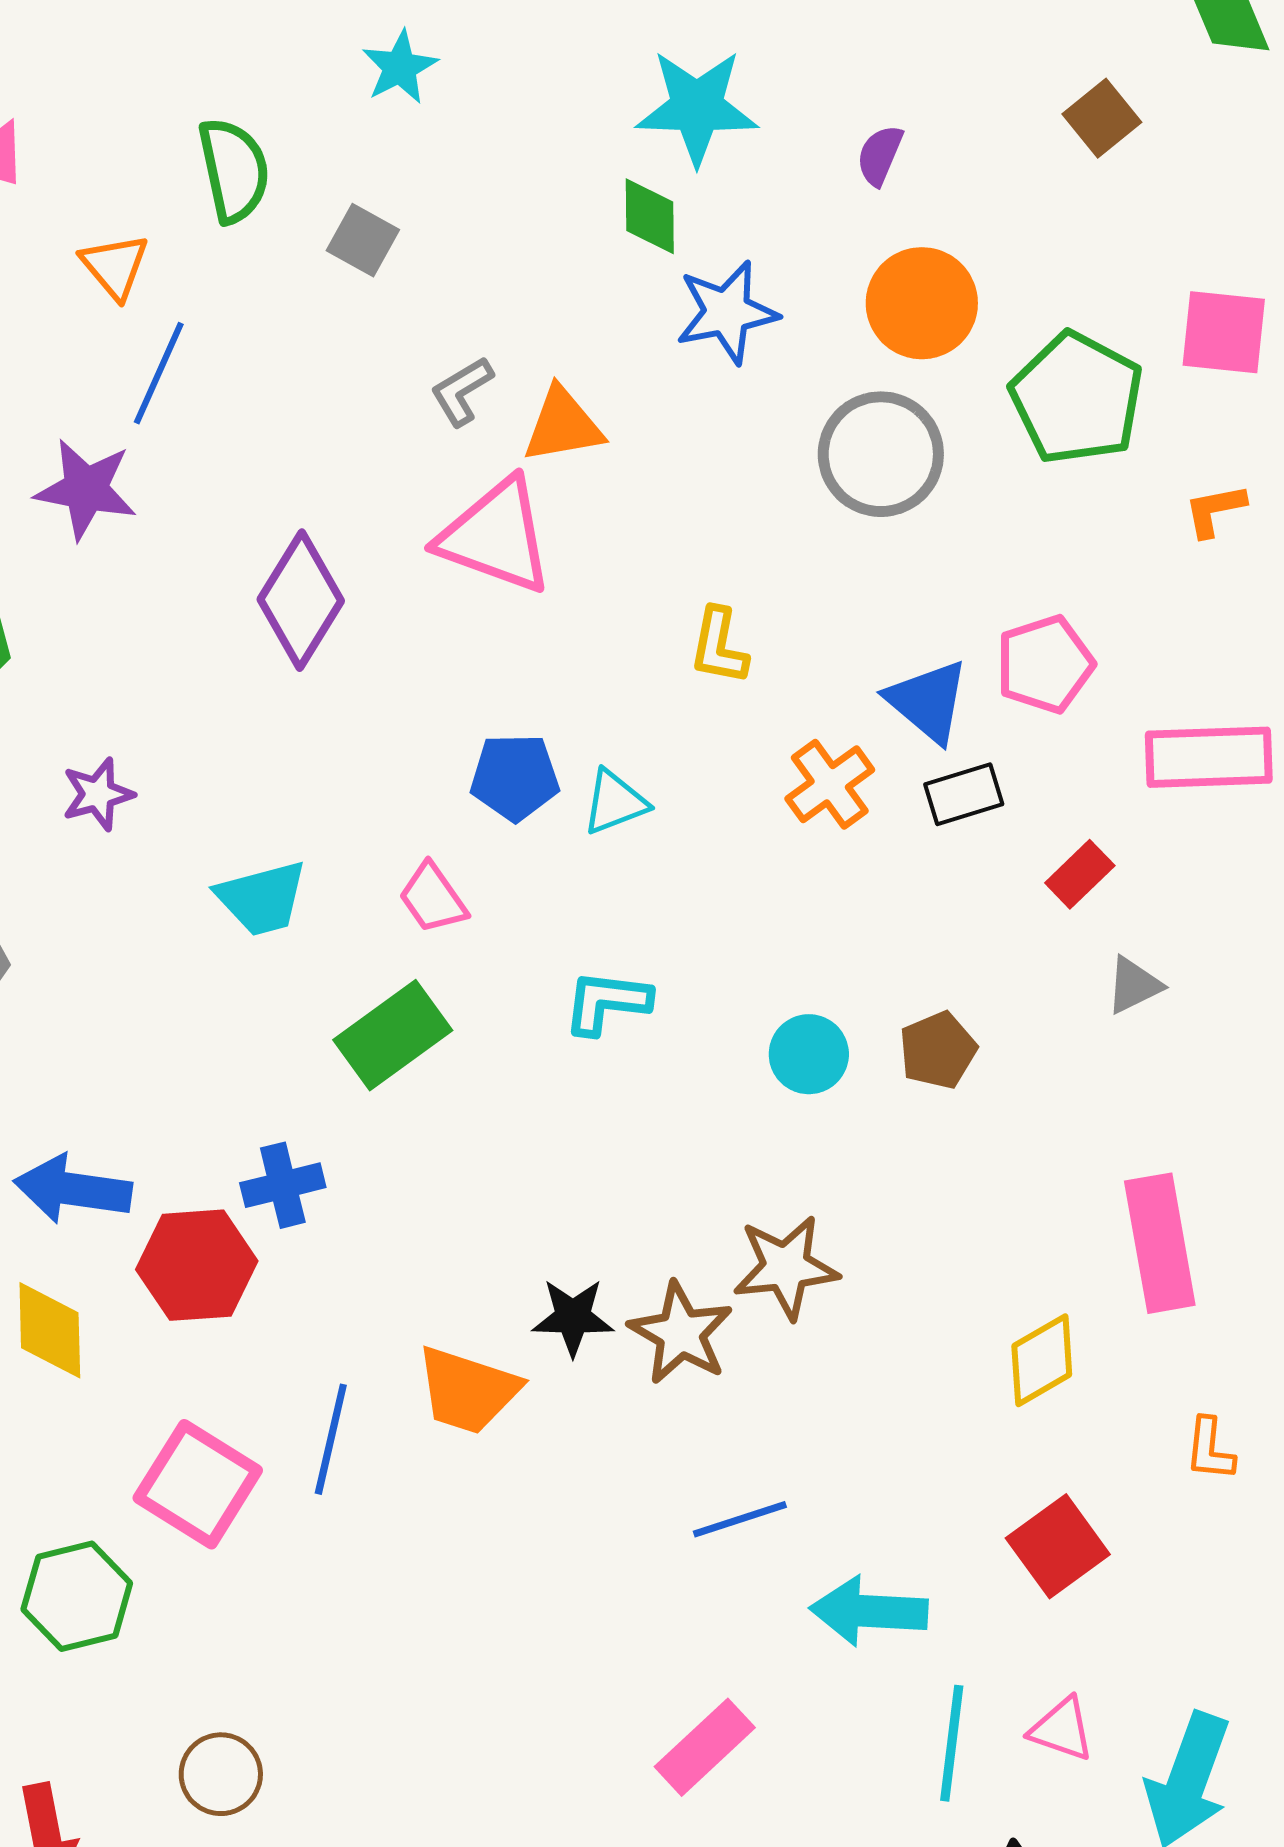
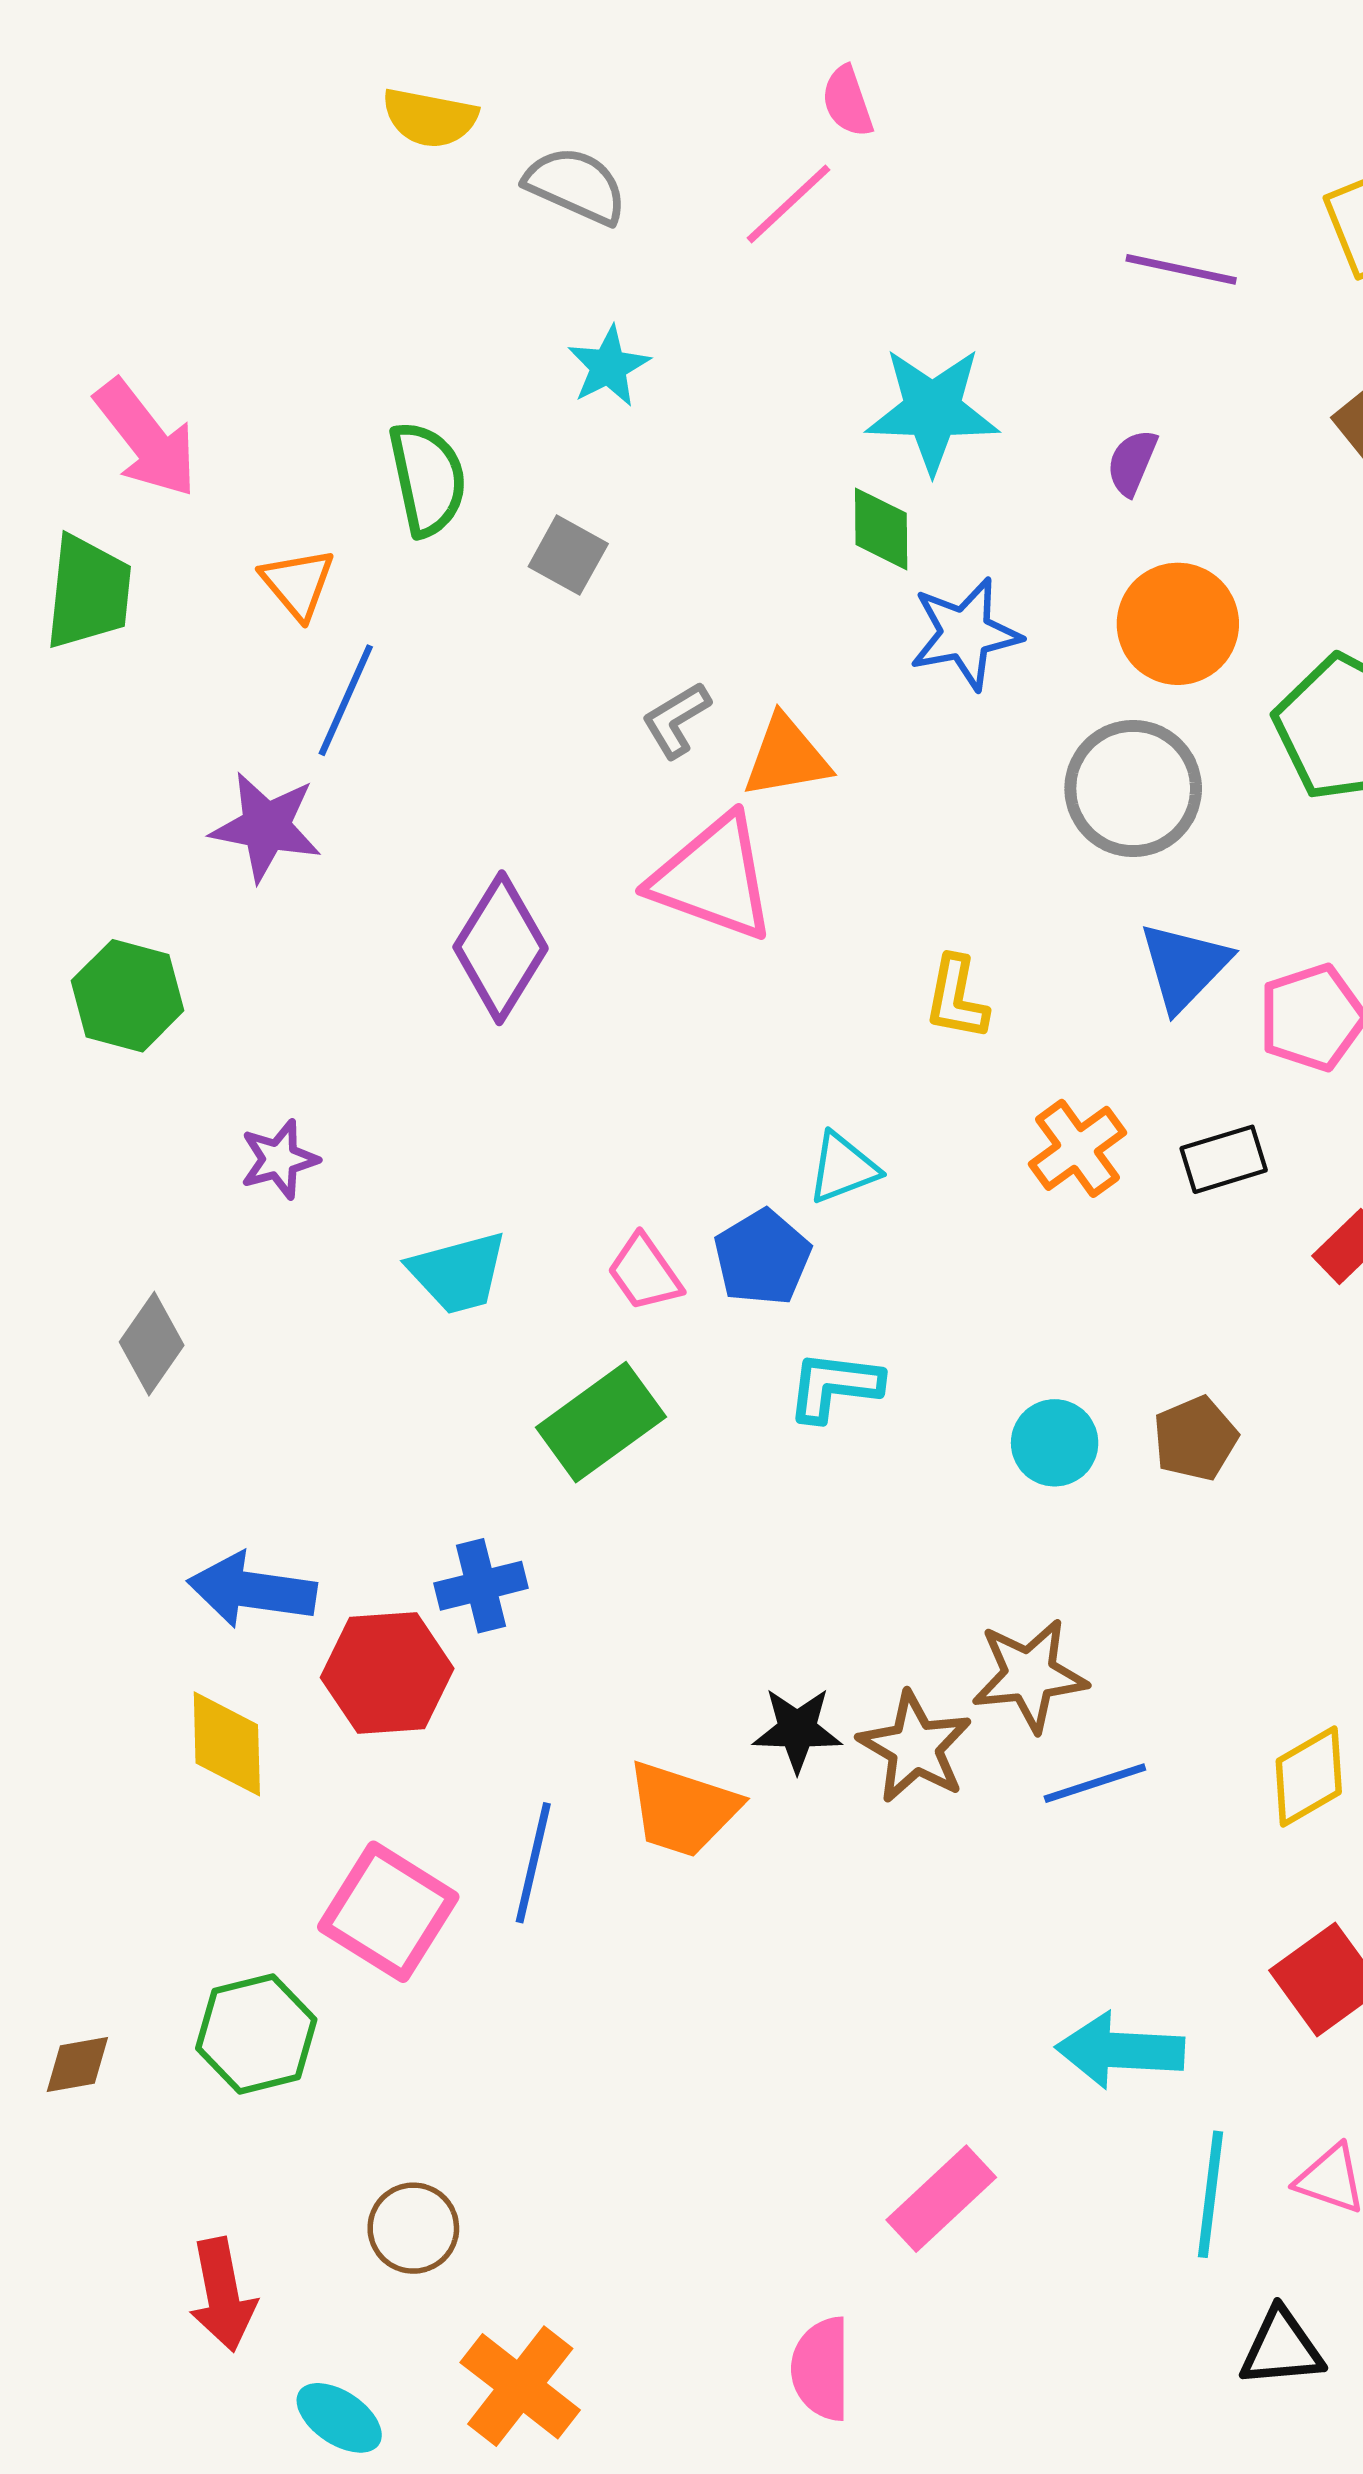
blue triangle: (928, 701) -> (1184, 966), moved, turned 34
blue pentagon: (515, 777) -> (762, 1257), moved, turned -30
blue line: (740, 1519) -> (1095, 1783), moved

